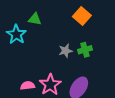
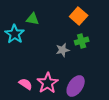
green cross: (85, 50) -> (82, 41), moved
pink semicircle: (28, 86) -> (26, 84), turned 40

